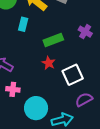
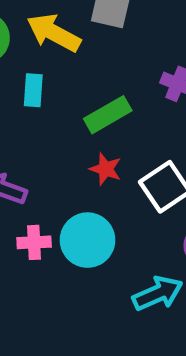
cyan circle: (36, 108) -> (88, 240), moved

